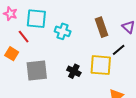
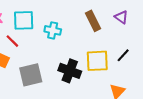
black line: (119, 50) -> (123, 55), moved
black cross: (74, 71) -> (70, 71), size x1.5

